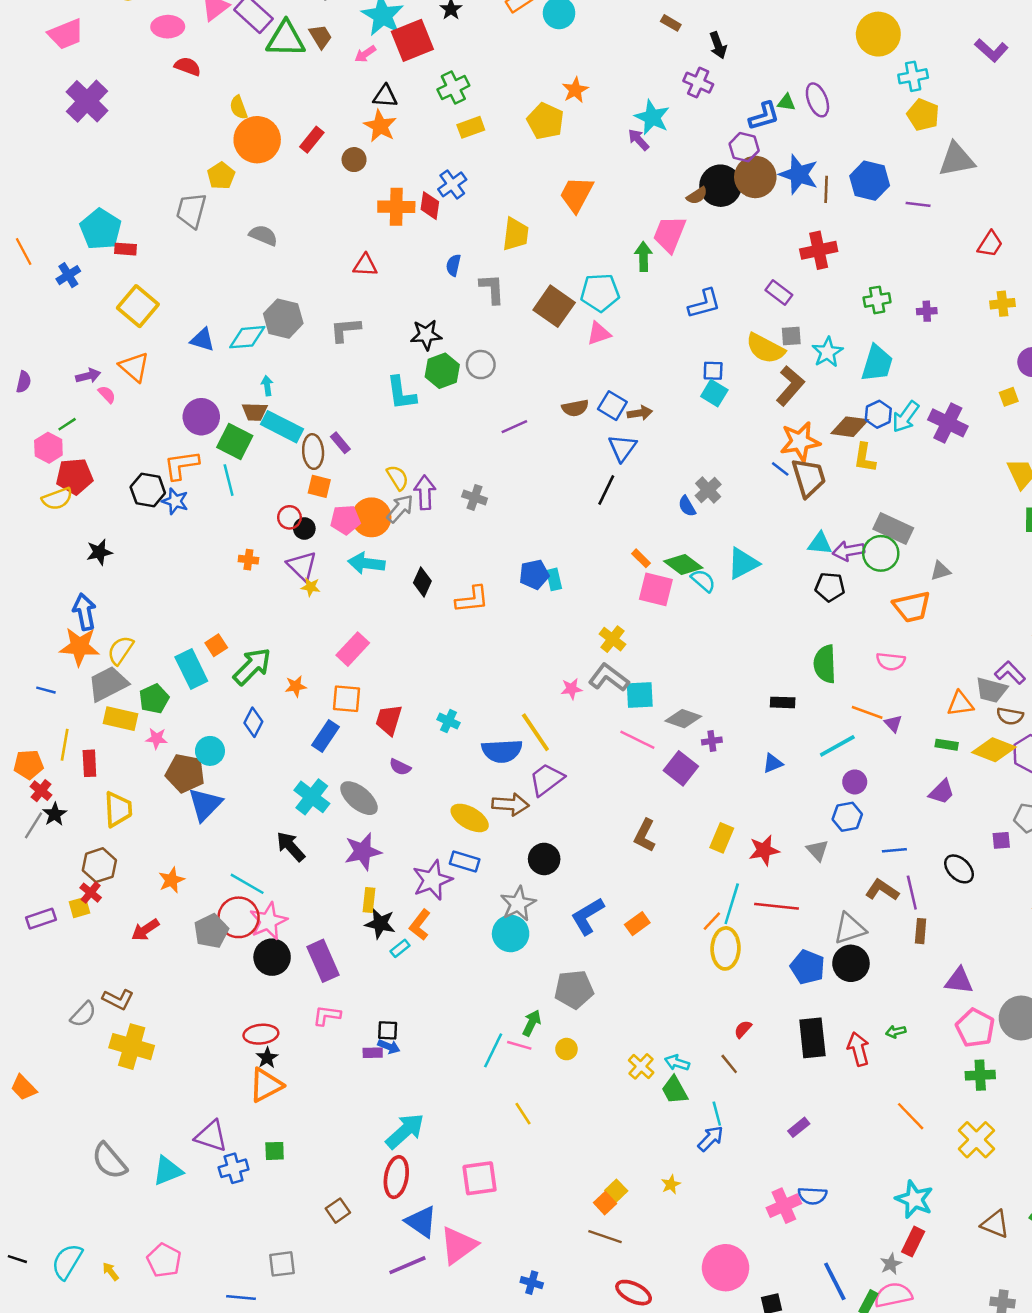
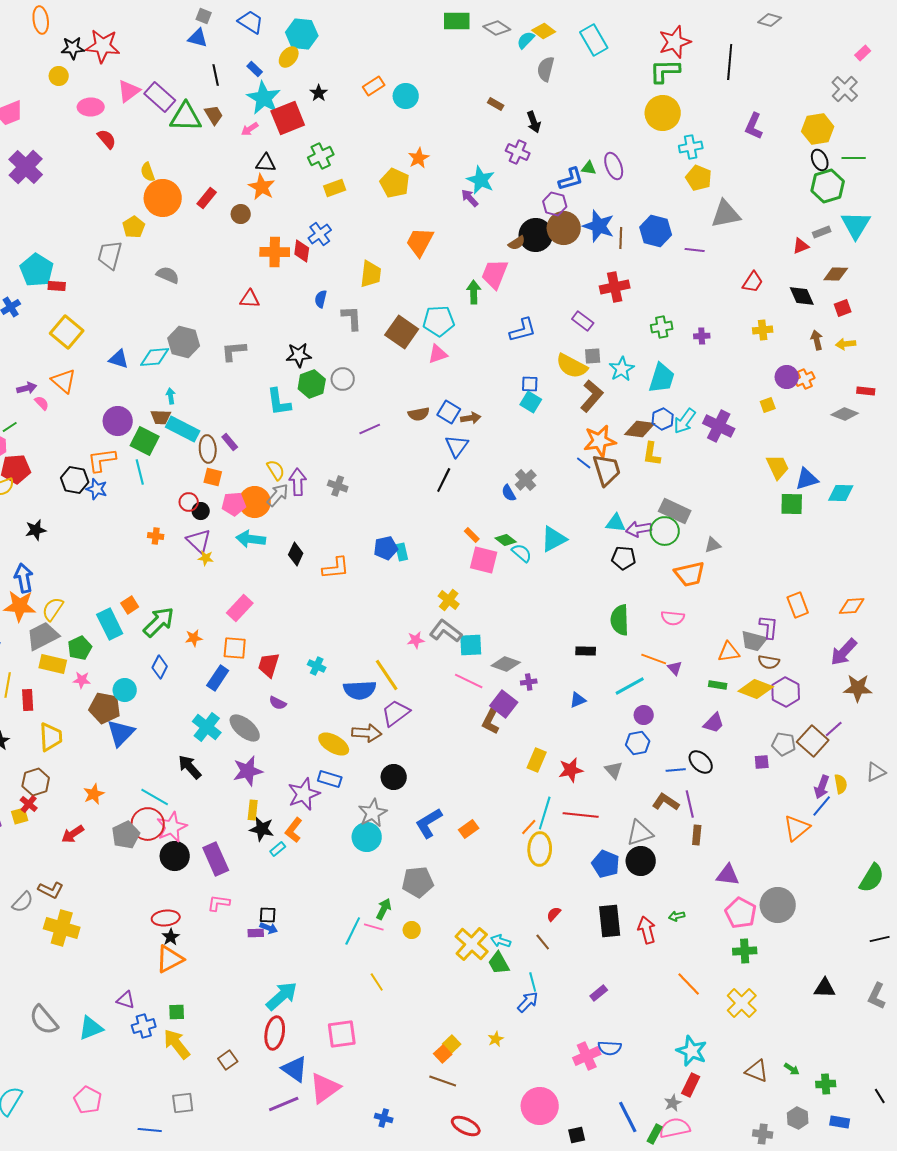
purple L-shape: (991, 50) -> (754, 126), turned 72
red semicircle: (188, 66) -> (107, 139), turned 30
green diamond: (683, 565) -> (506, 540), size x0.7
purple L-shape: (1010, 673) -> (769, 627), turned 50
brown L-shape: (645, 835) -> (491, 721), moved
black ellipse: (959, 869) -> (701, 762), moved
yellow cross: (641, 1066) -> (472, 944), size x1.6
purple triangle: (211, 1136) -> (126, 1000), size x0.7
yellow arrow: (111, 1271) -> (177, 1044), moved, size x2.0

